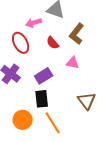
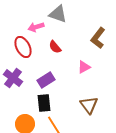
brown L-shape: (77, 34) -> (98, 38), moved
pink triangle: (73, 63) -> (84, 67), moved, turned -40

